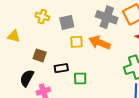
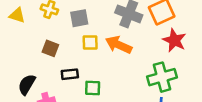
yellow triangle: (14, 36) -> (17, 15), moved
brown square: (40, 55) -> (50, 48), moved

